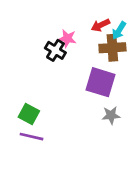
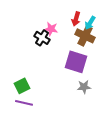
red arrow: (100, 25) -> (76, 19), turned -48
brown cross: (112, 48) -> (85, 36), turned 30
green square: (29, 114) -> (22, 86), turned 35

